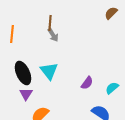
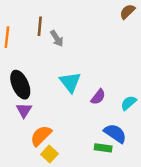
brown line: (50, 23) -> (40, 26), moved
cyan triangle: (49, 71) -> (70, 82), moved

